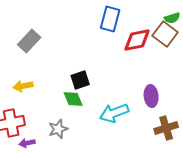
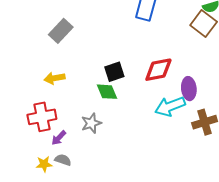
red diamond: (137, 40) -> (158, 70), moved
cyan arrow: (114, 113) -> (170, 106), moved
purple arrow: (27, 143) -> (59, 138), turned -35

